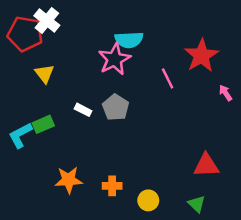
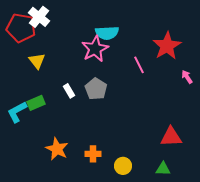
white rectangle: (83, 110) -> (69, 91), turned 32
orange star: (69, 180) -> (57, 149), turned 30
green triangle: (197, 204) -> (163, 169), turned -42

